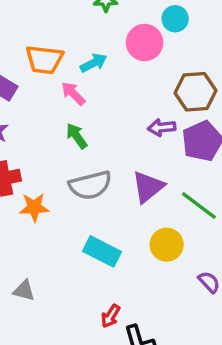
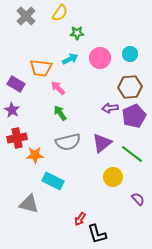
cyan circle: (175, 19) -> (130, 54), moved
cyan arrow: (94, 63) -> (70, 59), moved
cyan rectangle: (102, 251) -> (53, 181), moved
gray triangle: (24, 291) -> (29, 204), size x1.5

